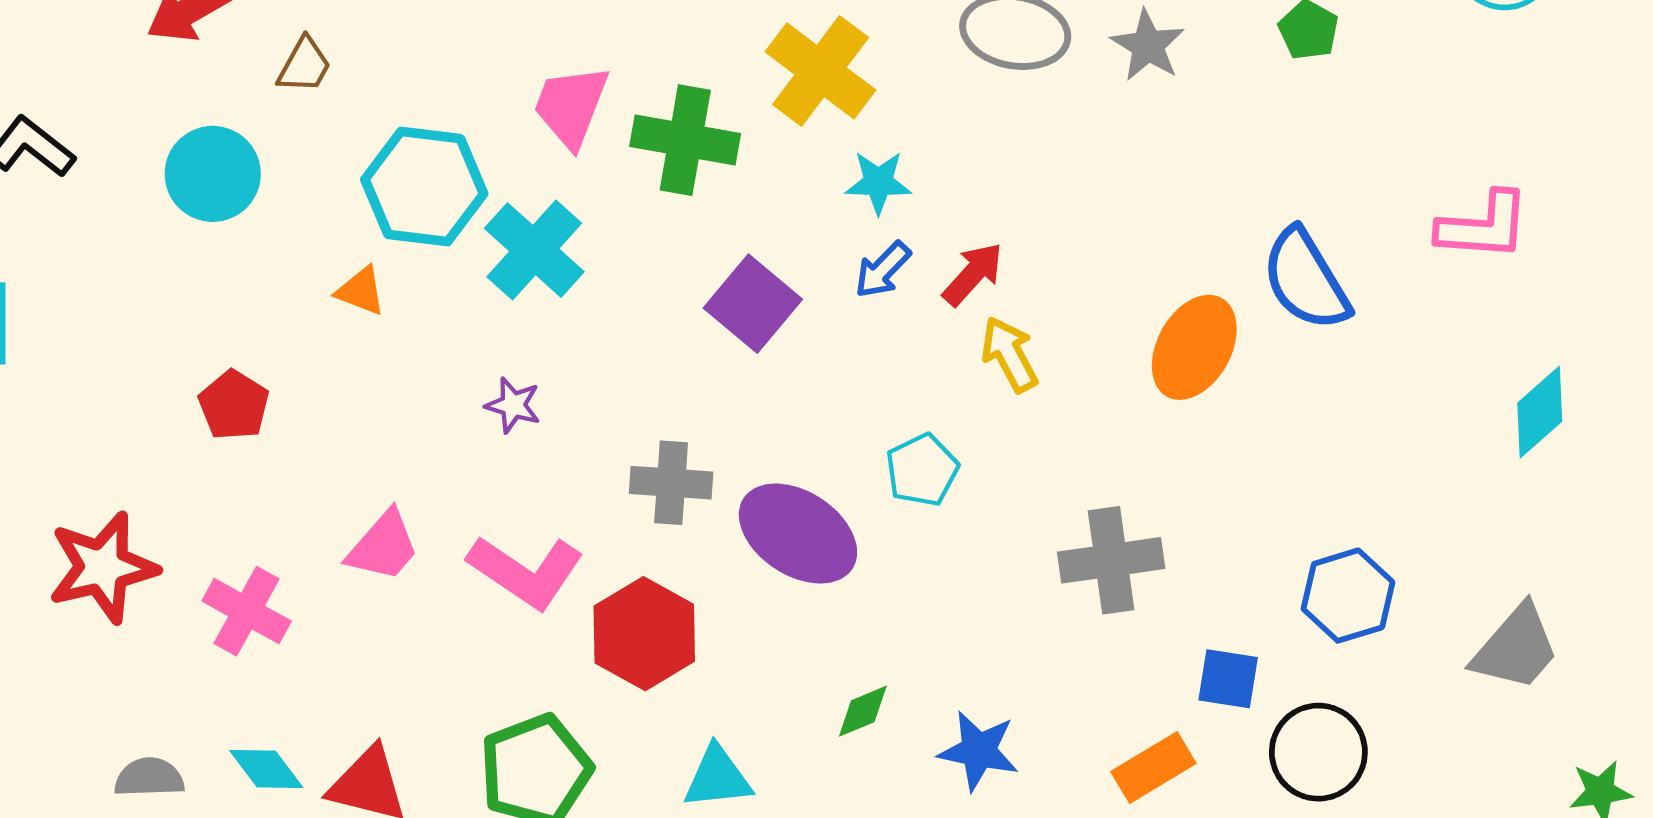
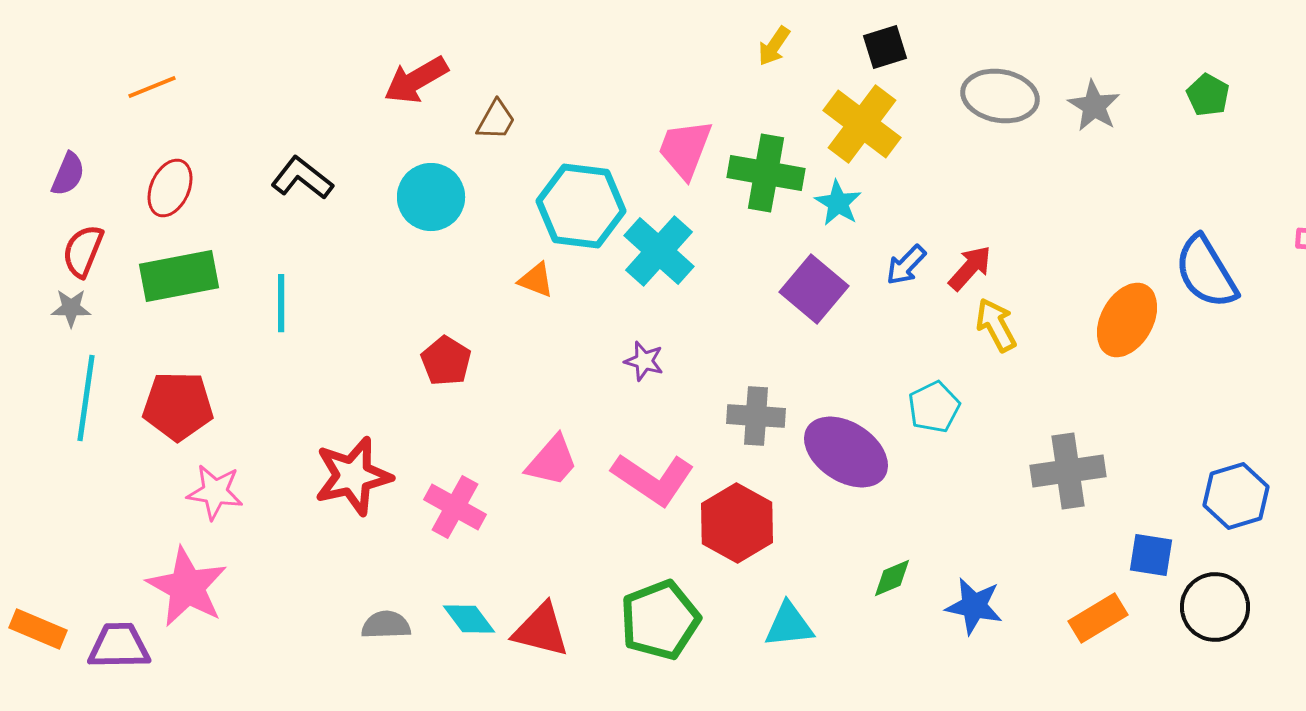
cyan star: (878, 182) -> (838, 203), moved, turned 30

